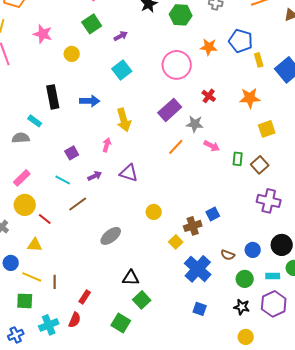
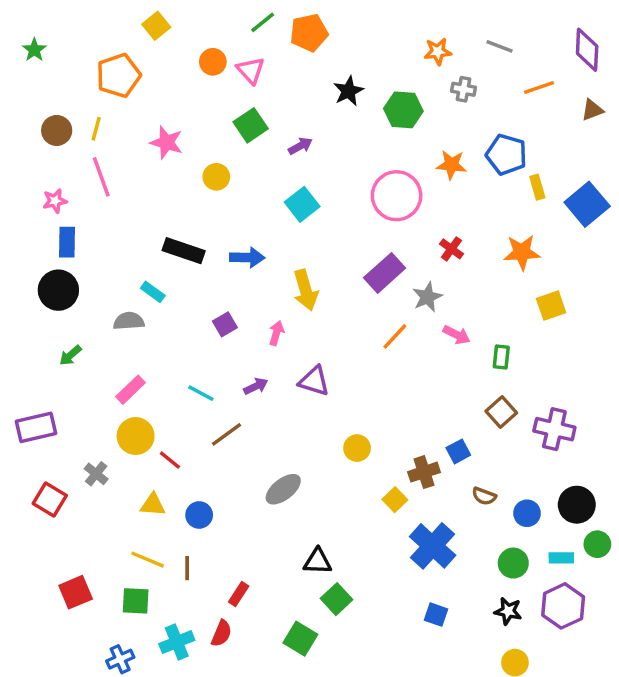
black rectangle: (53, 97) -> (184, 251), turned -60
gray star: (195, 124) -> (427, 297), turned -30
purple square: (72, 153) -> (225, 324), moved
brown square: (260, 165) -> (501, 412), moved
brown semicircle: (228, 255) -> (484, 496), moved
blue circle: (11, 263) -> (199, 515), moved

